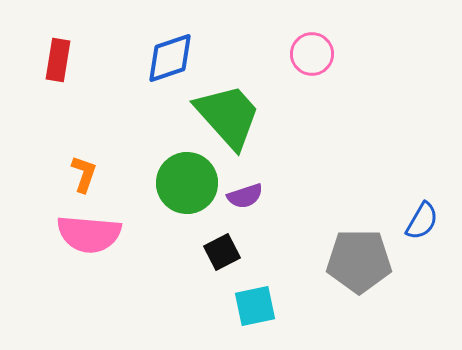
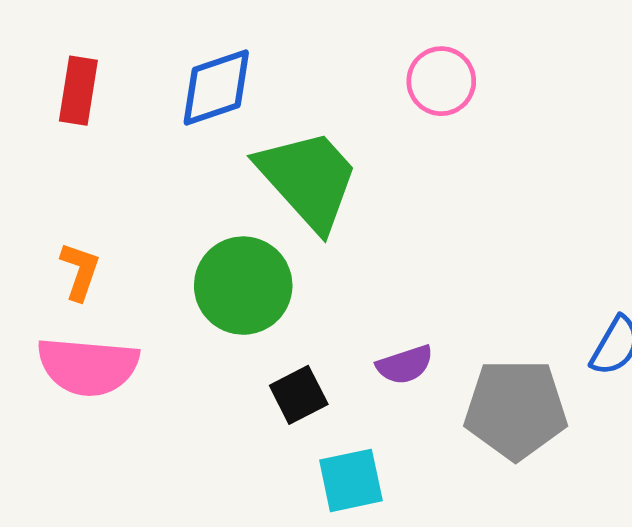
red rectangle: (58, 60) -> (78, 91), moved
purple semicircle: (245, 196) -> (405, 365), moved

